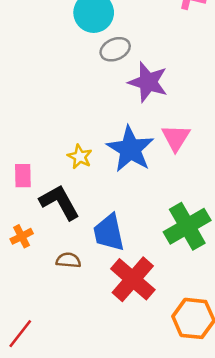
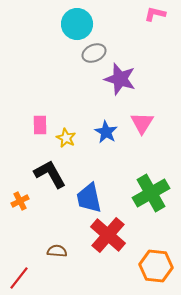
blue star: (130, 149) -> (106, 132), size x0.6
pink rectangle: (23, 176) -> (40, 125), moved
brown semicircle: (68, 260) -> (57, 251), moved

